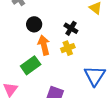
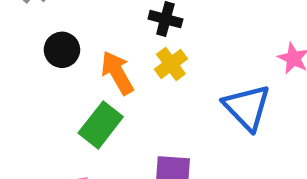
black circle: (34, 24) -> (62, 50), moved

